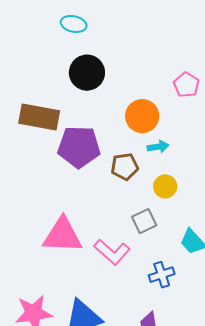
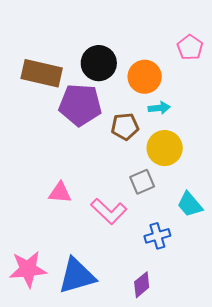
black circle: (87, 73) -> (99, 63), moved
yellow circle: (165, 186) -> (165, 148), size x1.5
pink triangle: (62, 235) -> (60, 193), size x0.6

